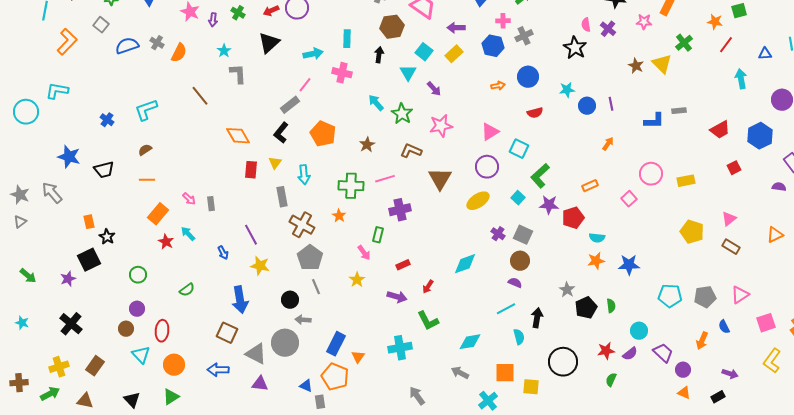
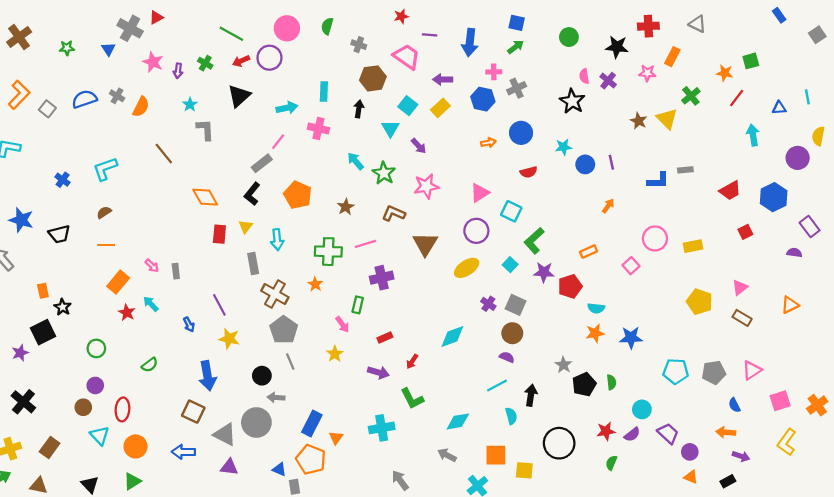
gray square: (101, 25) -> (47, 109), moved
orange arrow: (702, 341) -> (726, 432), moved, turned 72

